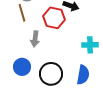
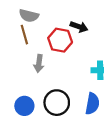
blue circle: (22, 67) -> (24, 106), moved

